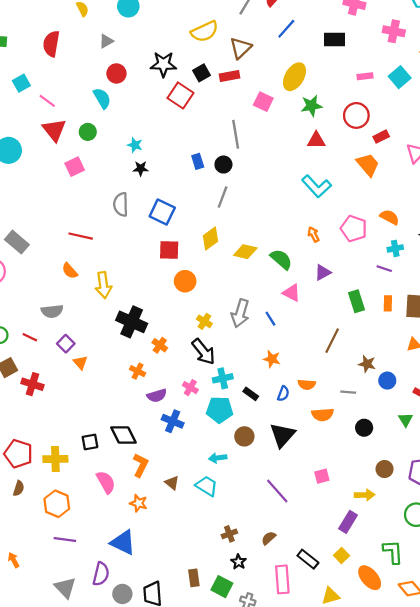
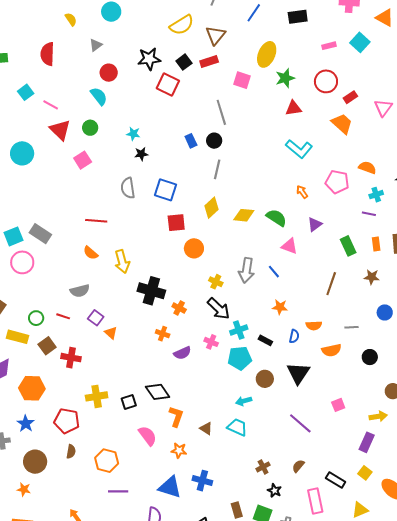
brown star: (367, 364) -> (372, 277), moved
blue cross: (173, 421) -> (202, 481), moved
yellow cross: (55, 459) -> (97, 396), moved

